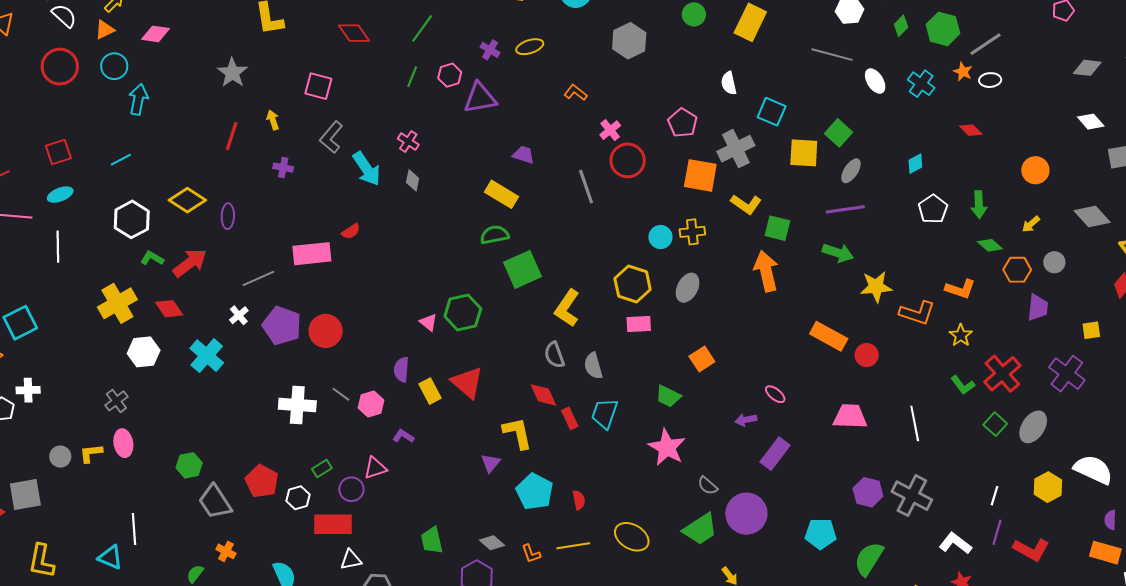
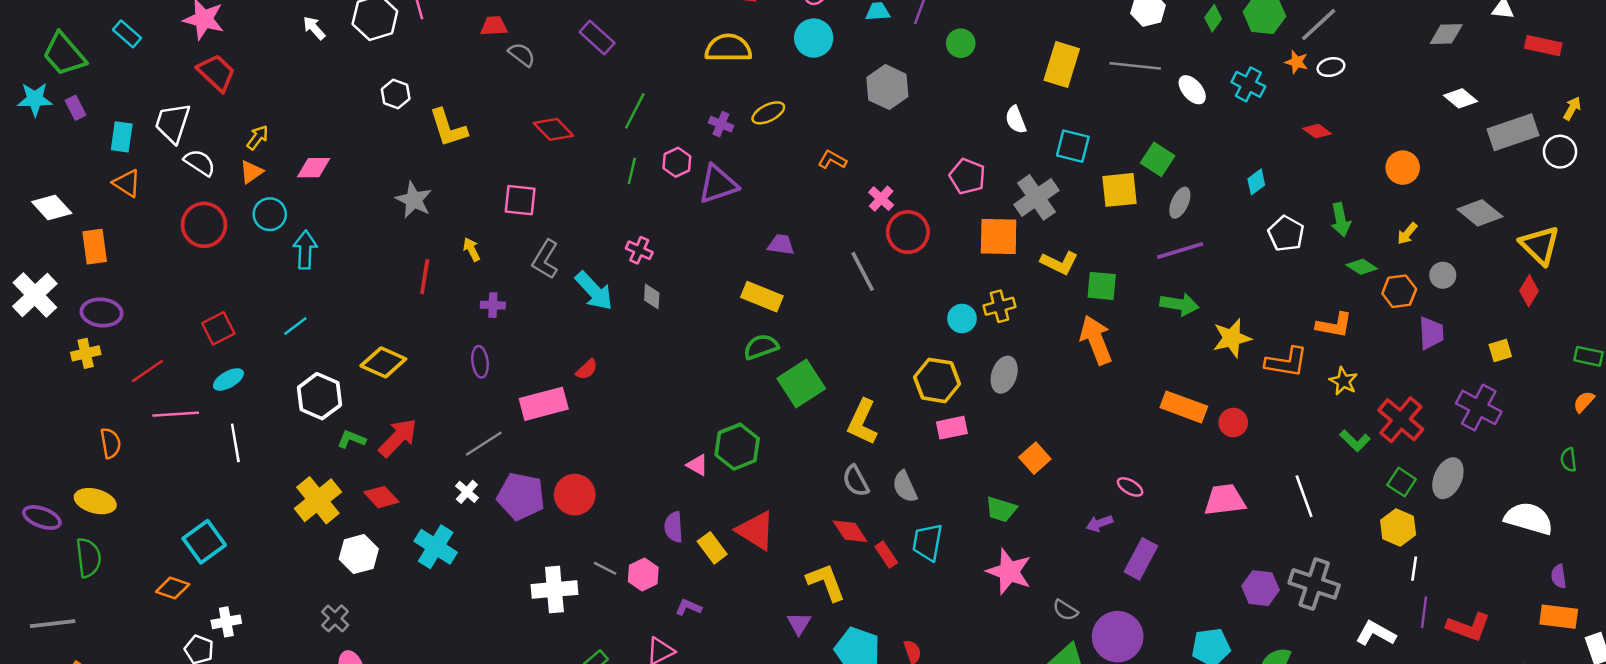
yellow rectangle: (750, 22) -> (1062, 64), moved
purple ellipse: (228, 216) -> (480, 362), moved
yellow hexagon: (1048, 487) -> (1398, 527), moved

